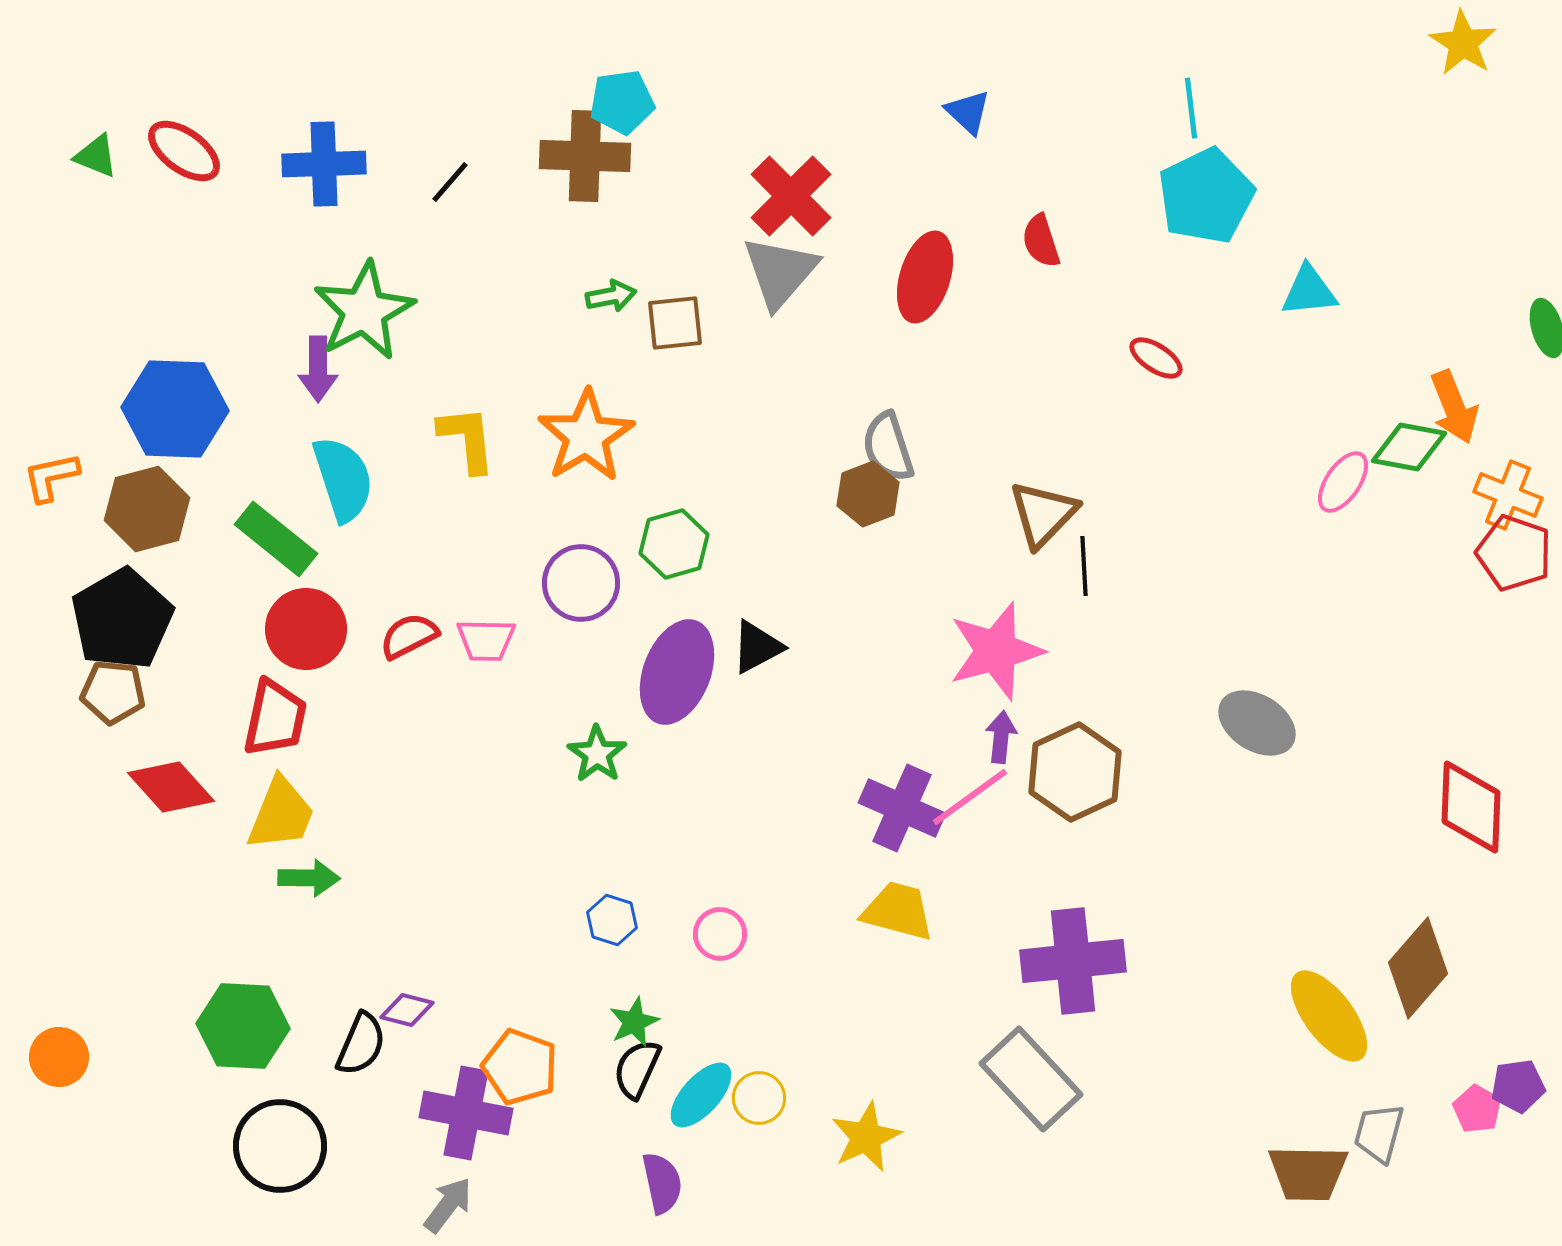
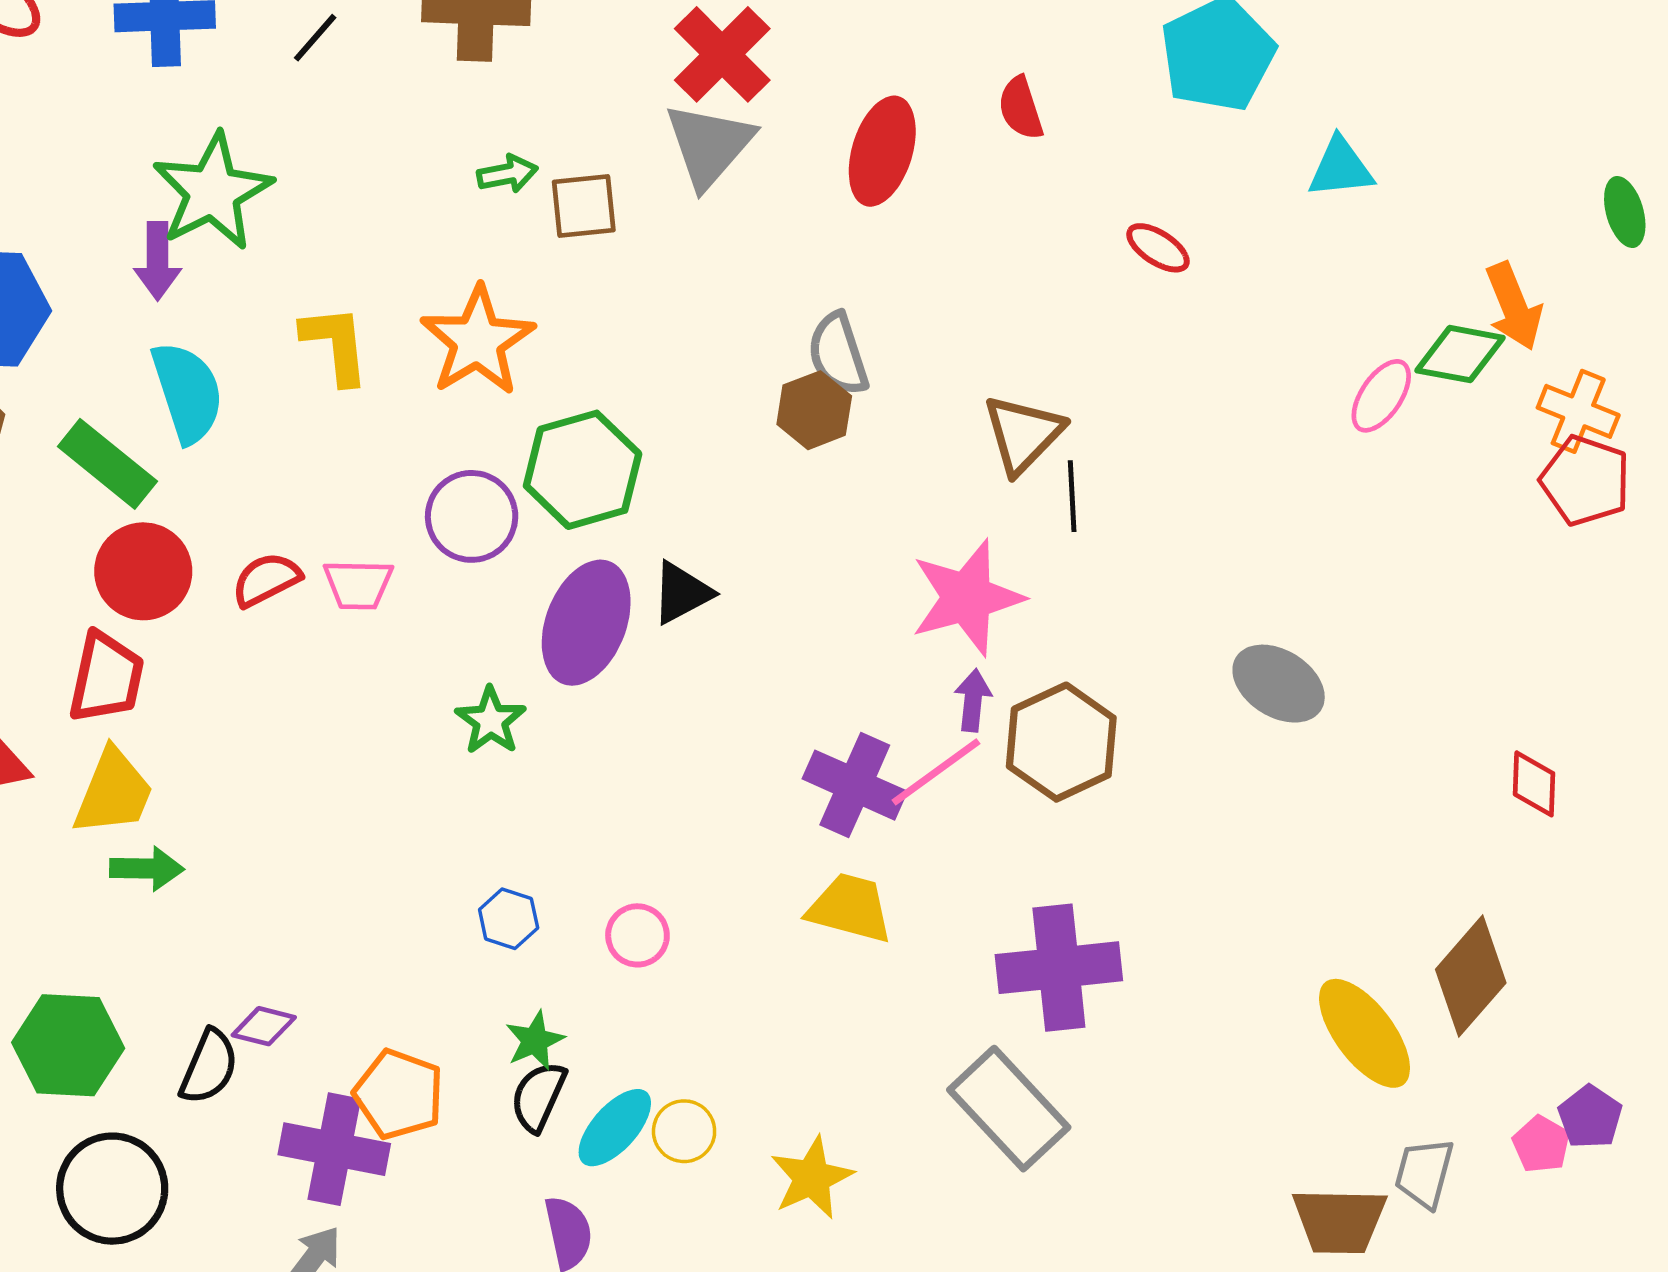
green hexagon: (674, 544) -> (583, 470), size x1.4
red diamond: (1471, 807) -> (1534, 784), size x0.6
purple pentagon: (1518, 1086) -> (1590, 1117), turned -30

